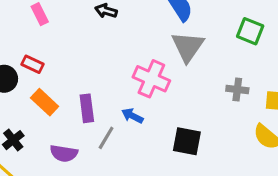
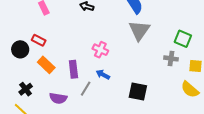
green square: (250, 31) -> (183, 39), moved
pink cross: (151, 79) -> (100, 50), moved, size x0.7

